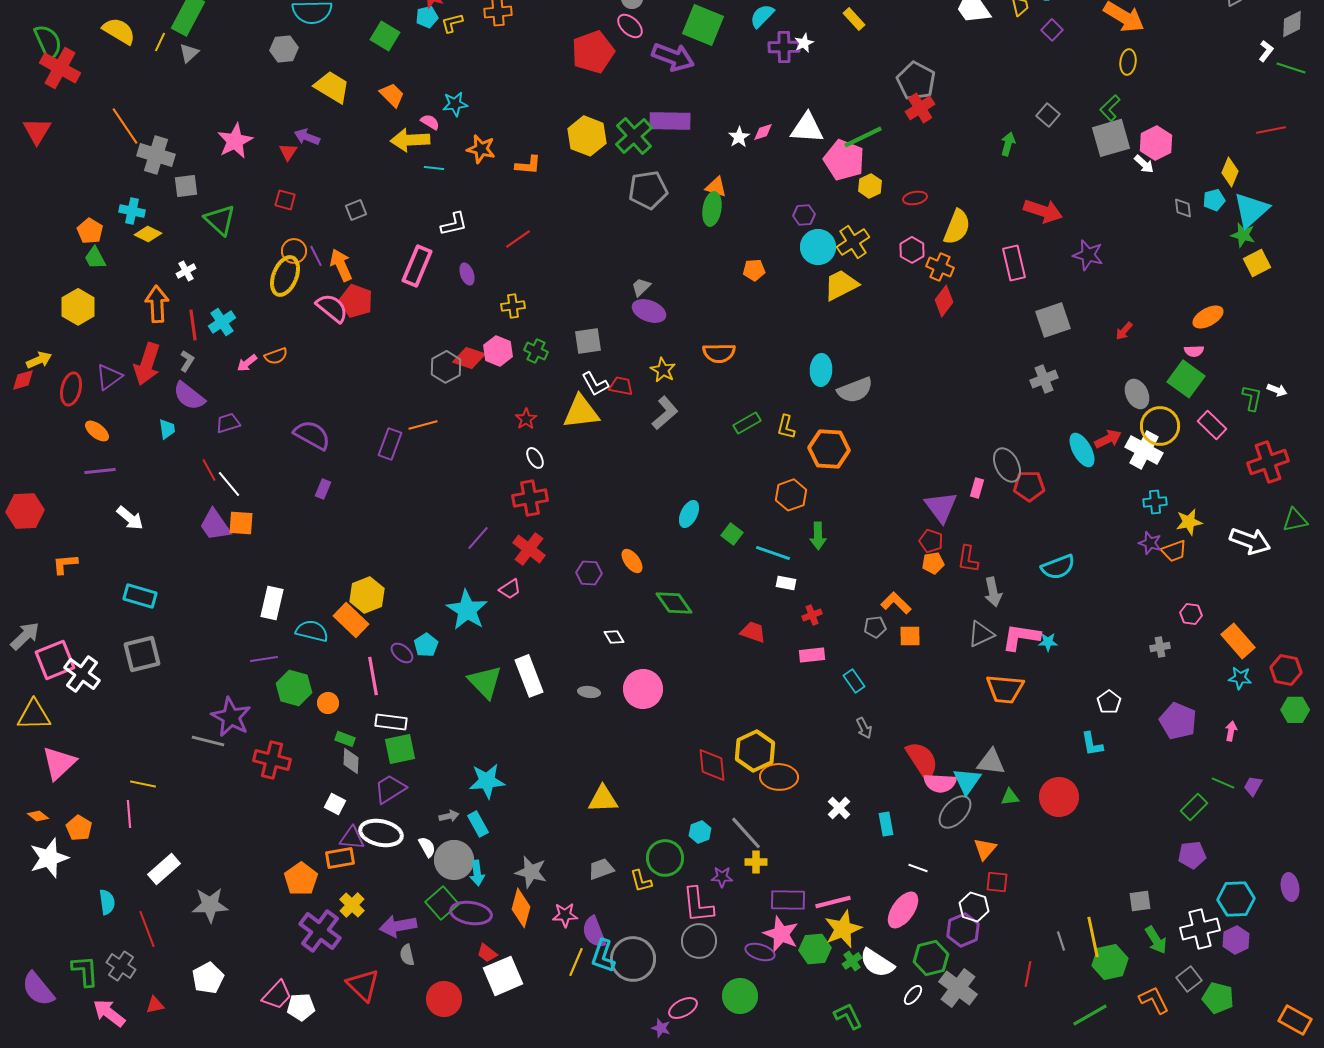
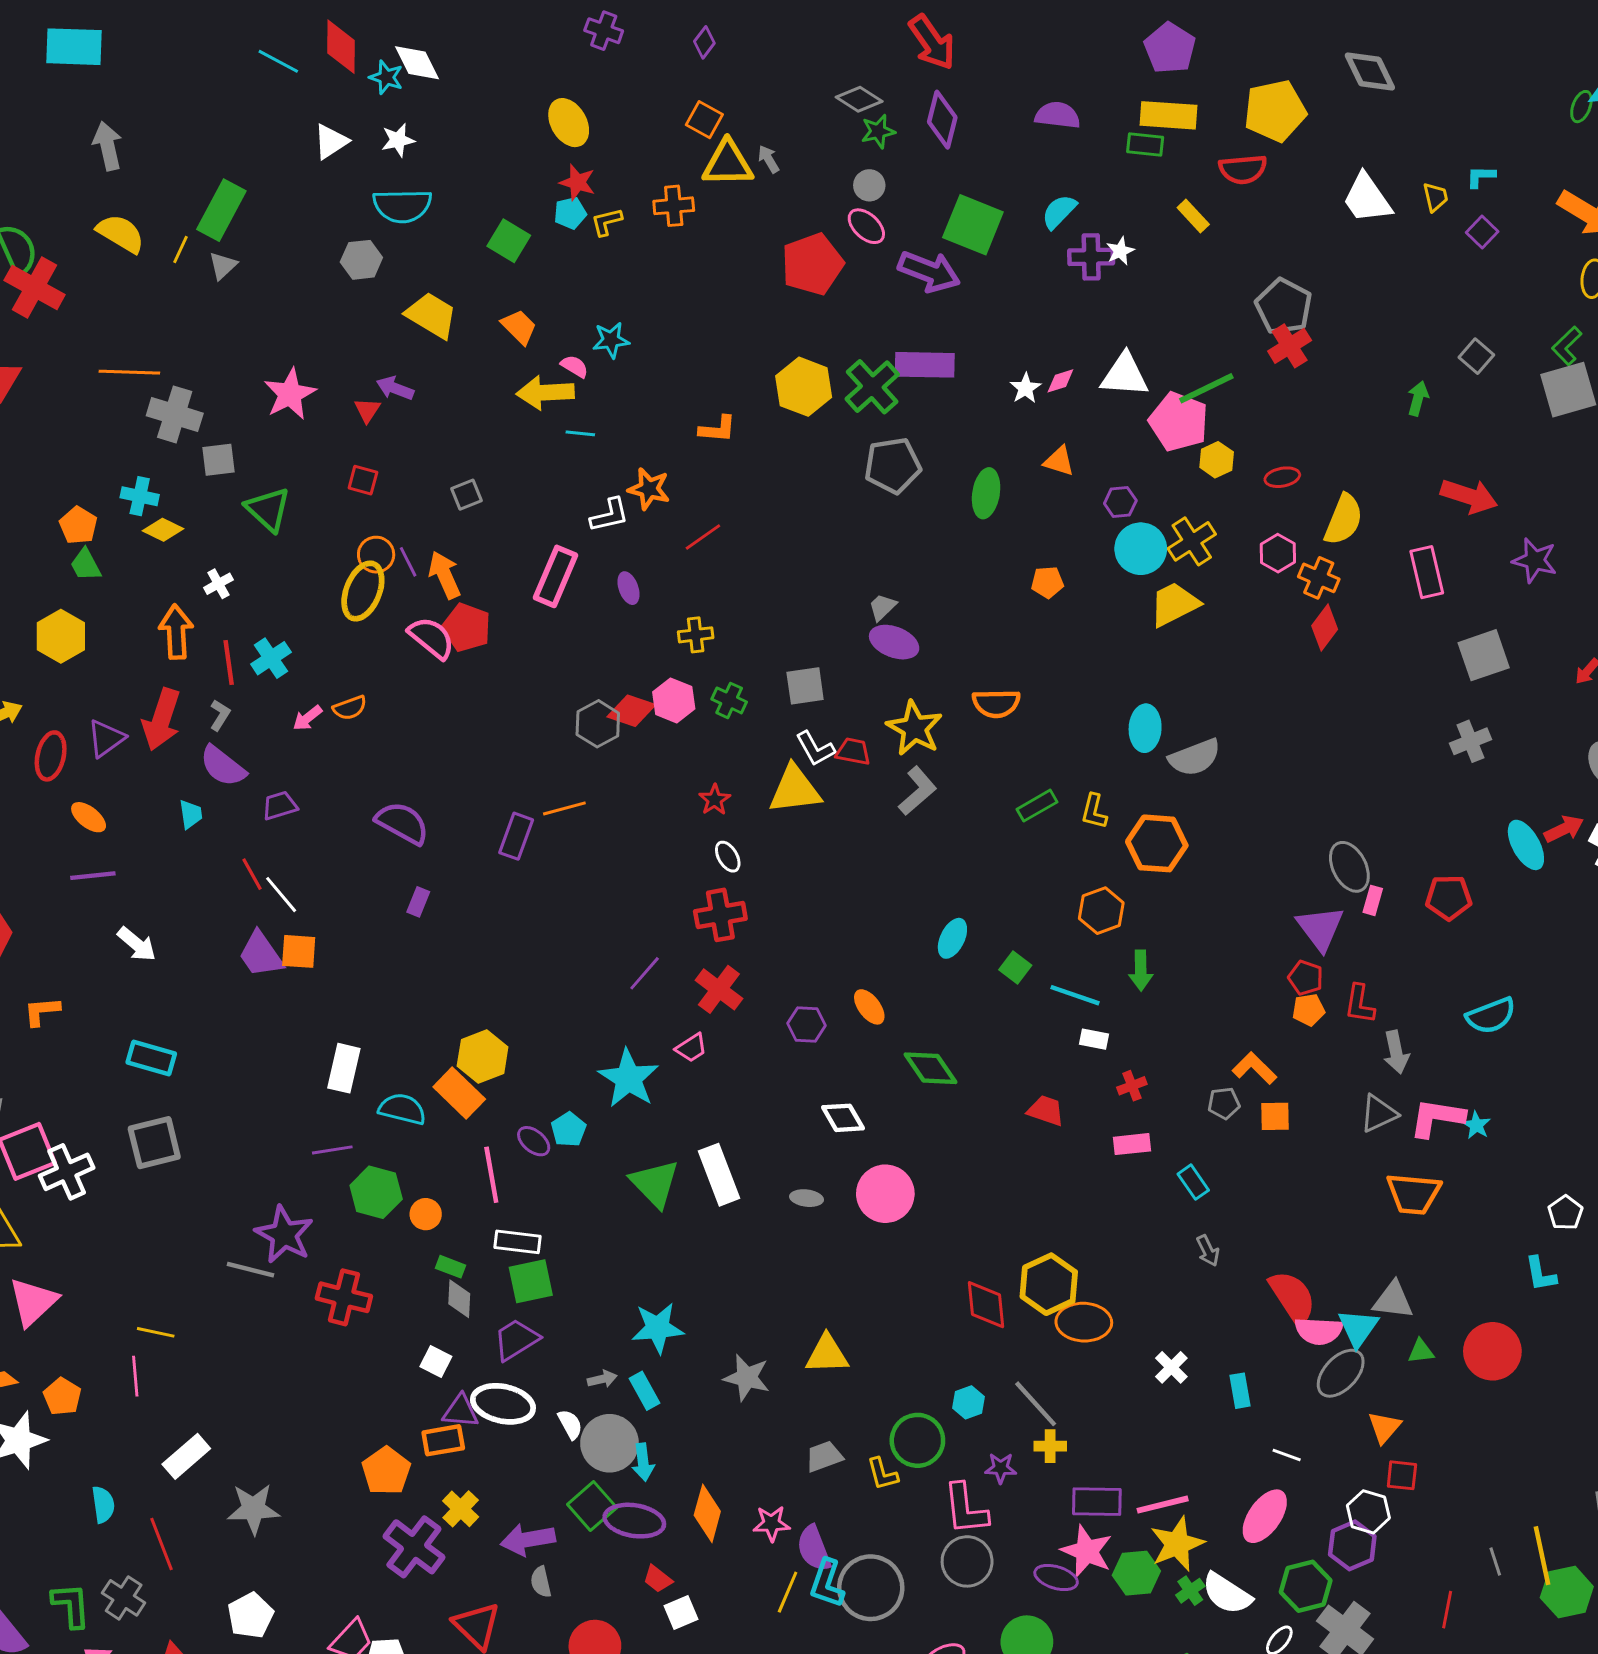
orange line: (125, 126) -> (129, 372), turned -54
orange star: (481, 149) -> (649, 489), moved
orange triangle: (716, 187) -> (1059, 461), moved
yellow star: (663, 370) -> (915, 728), size x1.5
gray ellipse: (1007, 465) -> (1349, 867), moved
white diamond: (614, 637) -> (843, 1118), size x1.4
cyan star: (1048, 642) -> (1476, 1125), turned 30
white cross: (82, 674) -> (67, 1172), turned 30
gray star: (531, 872) -> (747, 1378), moved
white square: (503, 976) -> (681, 1613), size x0.6

